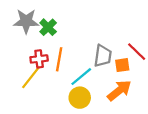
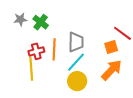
gray star: (26, 21) -> (20, 19), size x0.6
gray trapezoid: (103, 56) -> (76, 42), moved
yellow line: (31, 77) -> (31, 69), turned -35

